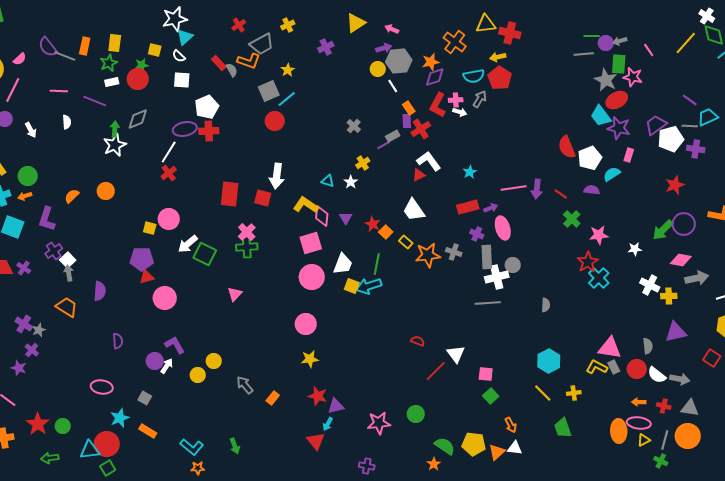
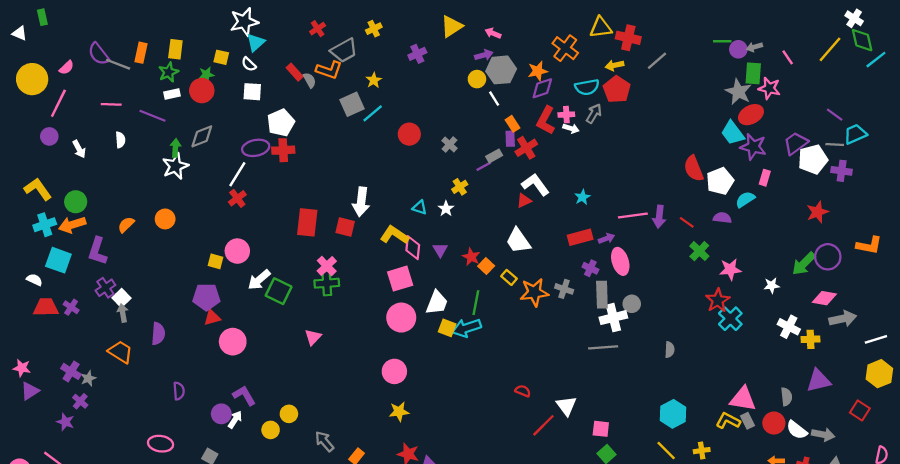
gray line: (584, 54) -> (657, 61), moved, turned -36
red circle: (275, 121) -> (409, 134), moved
orange arrow: (25, 196) -> (72, 225), size x1.6

